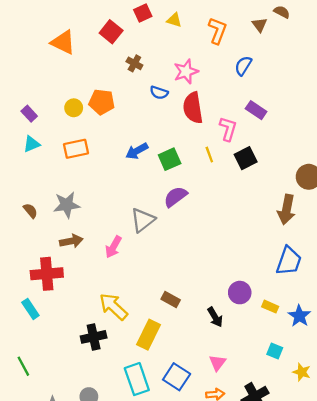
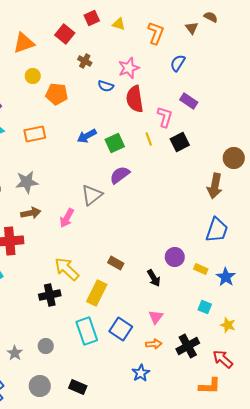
orange triangle: (63, 42) -> (24, 43), turned -45
yellow circle: (74, 108) -> (33, 76), moved

